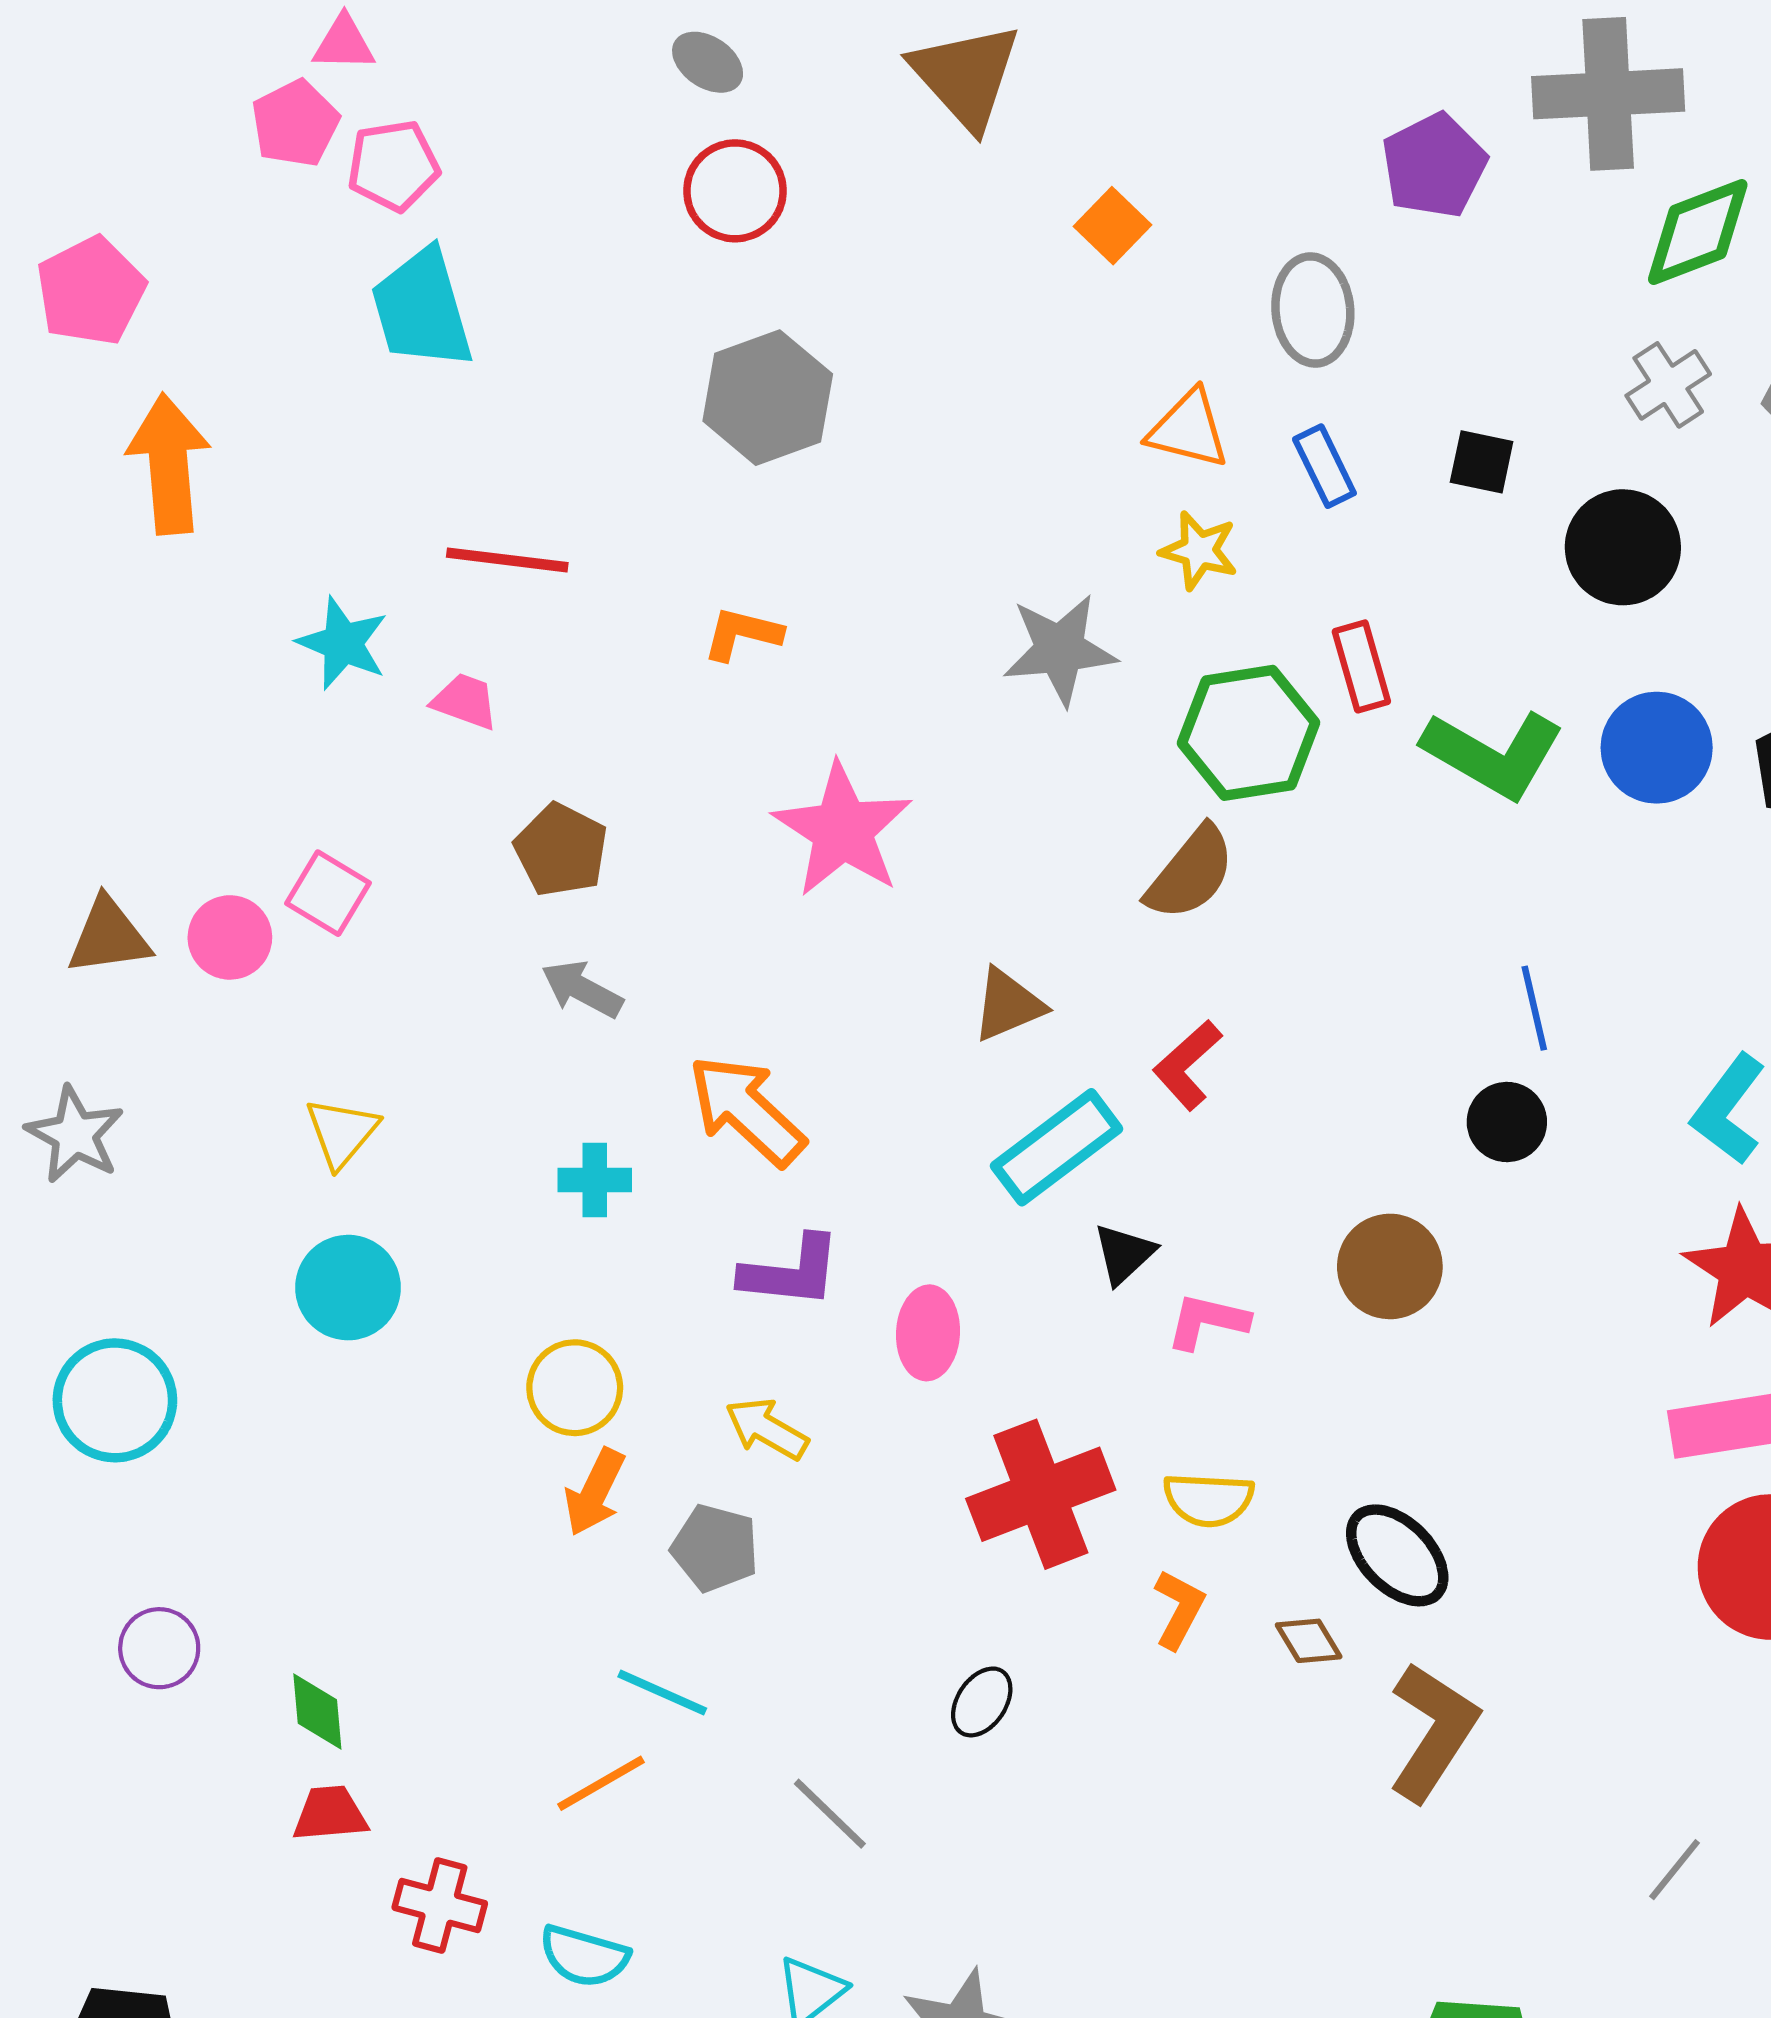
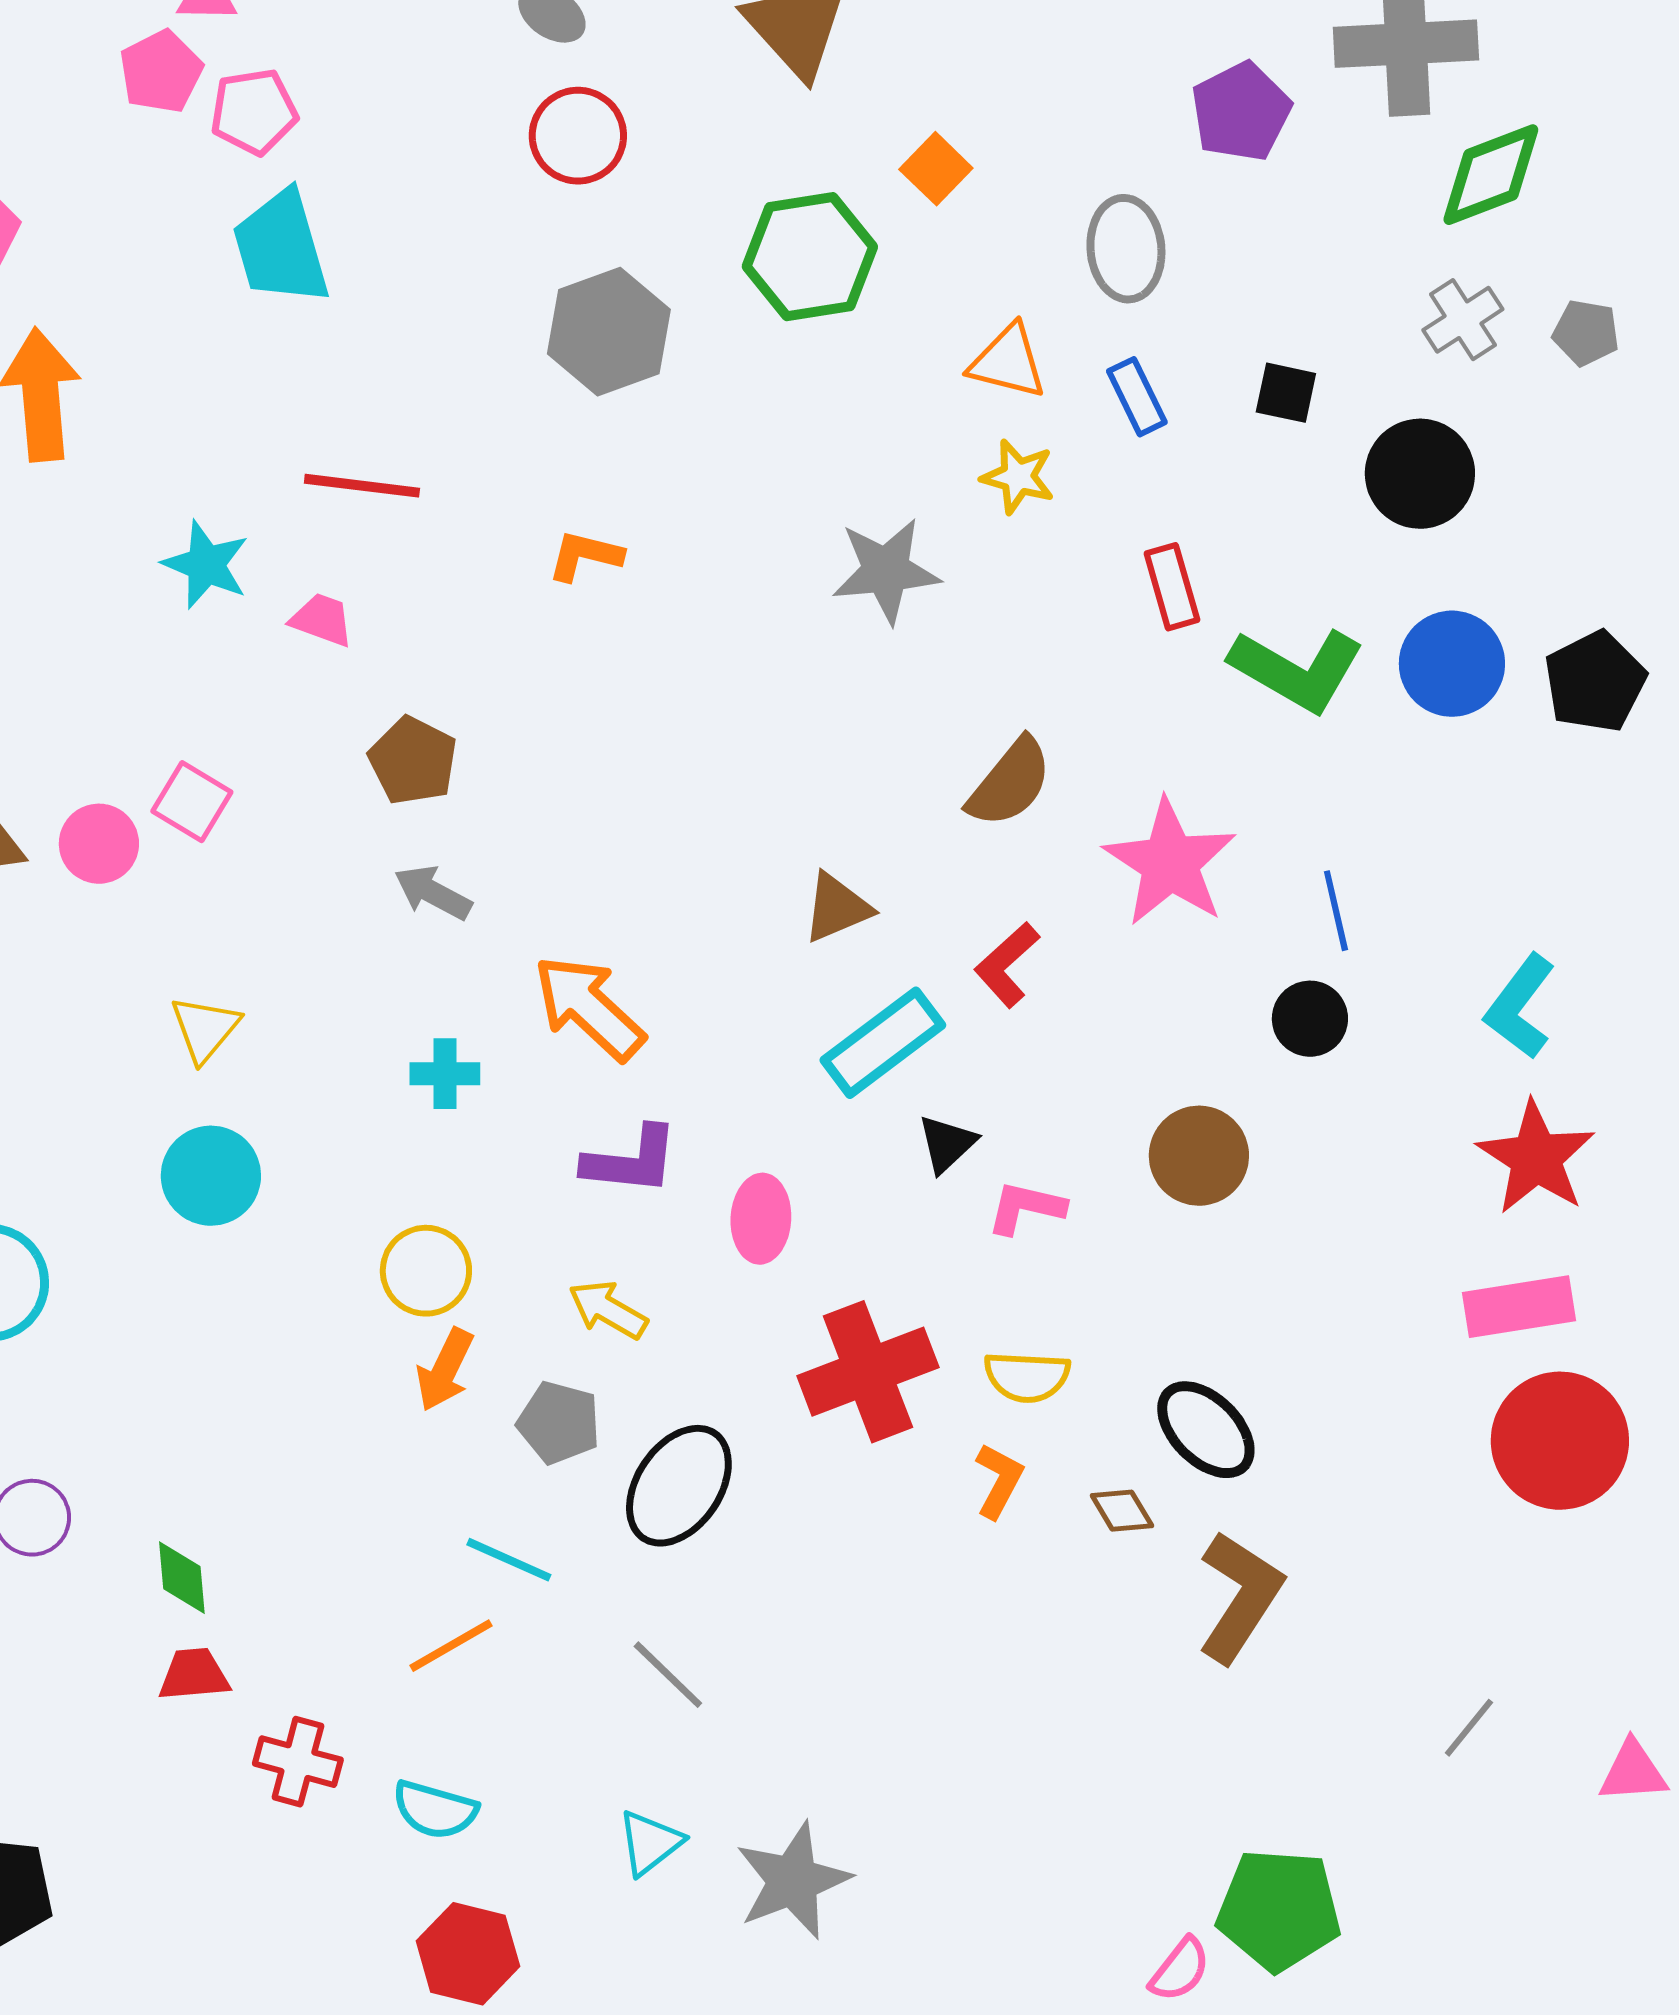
green hexagon: (1249, 733) -> (810, 257), moved
pink star: (843, 830) -> (1170, 863), moved
black ellipse: (982, 1702) -> (679, 1486), moved, size x1.8

